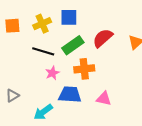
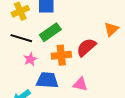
red semicircle: (103, 38) -> (86, 47), moved

